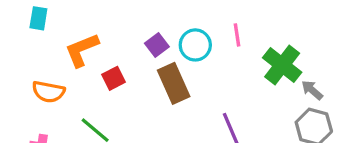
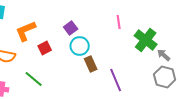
cyan circle: (195, 45) -> (80, 46), moved
brown rectangle: (174, 83) -> (91, 64), moved, size x0.7

